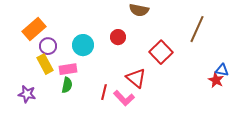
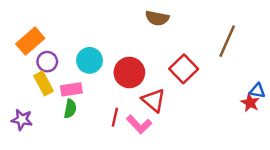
red circle: (118, 37) -> (129, 72), moved, size x1.6

